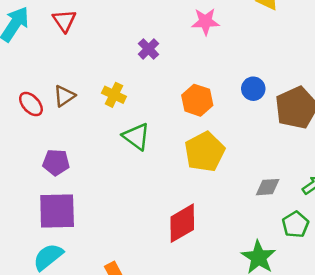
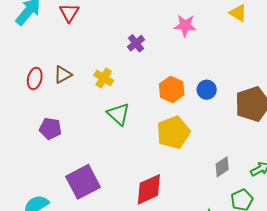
blue circle: (253, 89) -> (207, 90), moved
red ellipse: (31, 104) -> (35, 78), turned 50
gray diamond: (268, 187) -> (222, 167), turned -35
purple square: (57, 211) -> (83, 182), moved, turned -32

